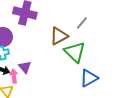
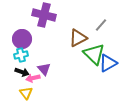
pink arrow: (14, 76) -> (33, 78), turned -96
blue triangle: (89, 78) -> (108, 63), moved

